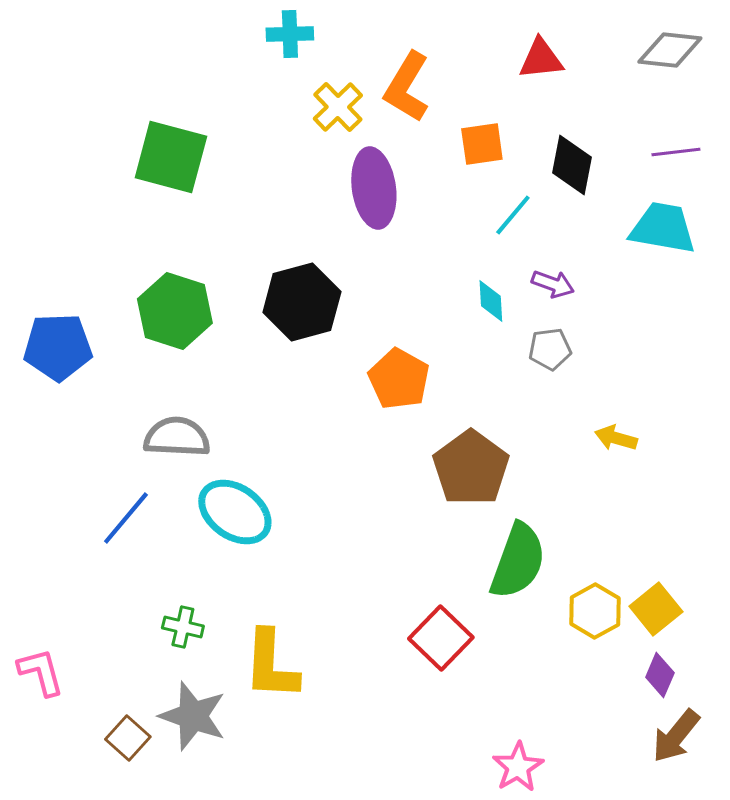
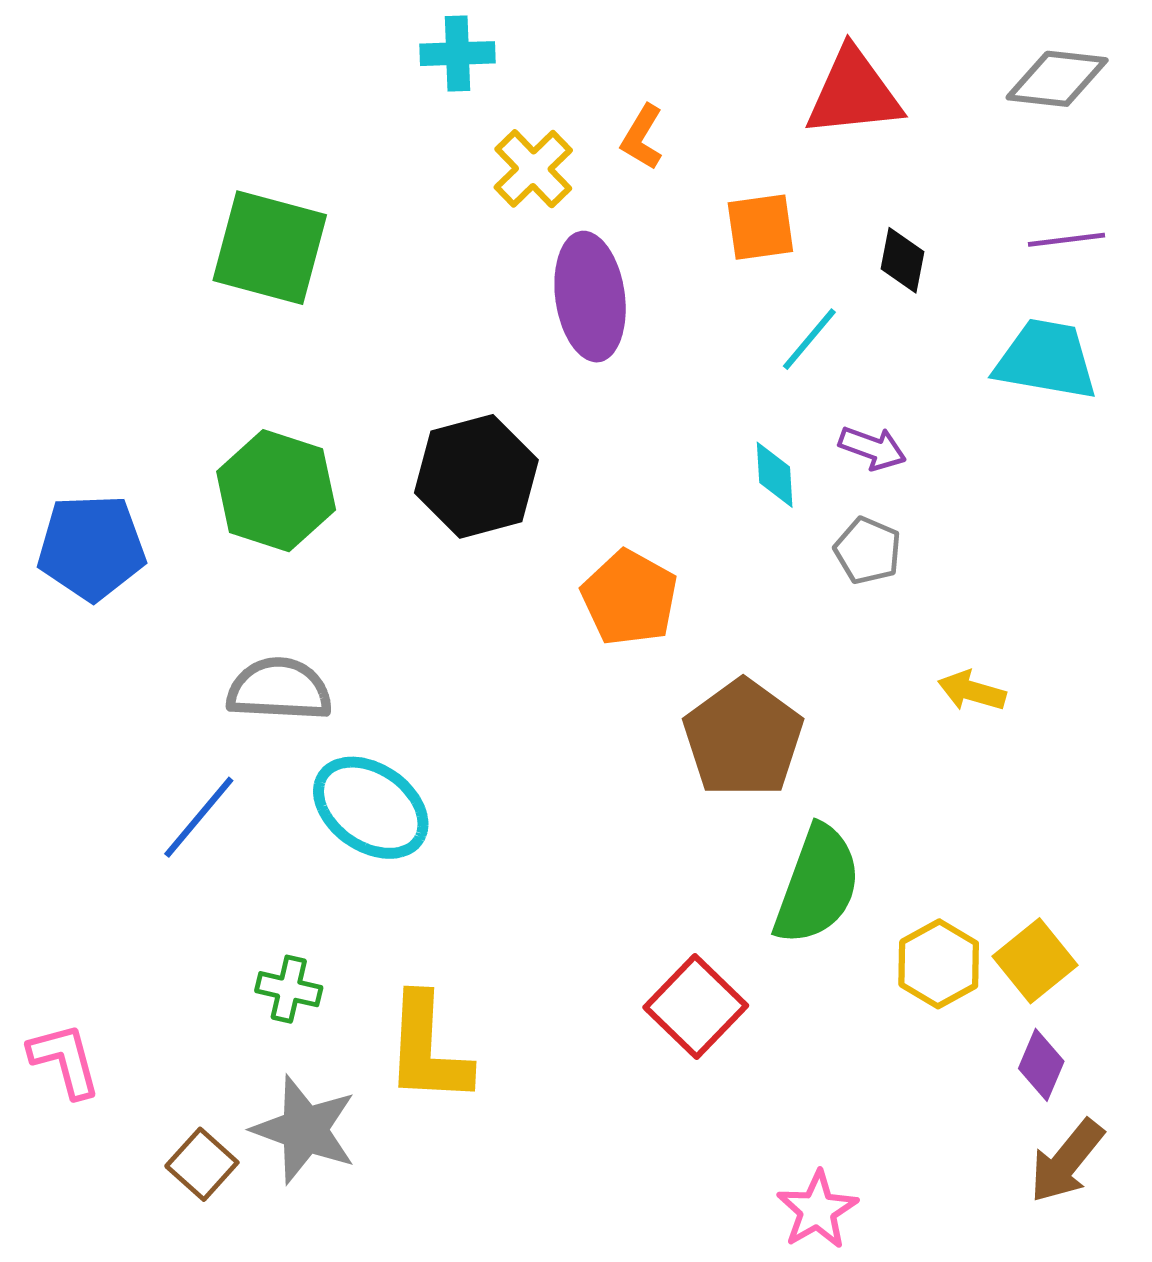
red triangle: (541, 59) -> (854, 93), size x1.4
orange L-shape: (407, 87) -> (642, 137), size x0.6
black diamond: (572, 165) -> (902, 260), size x0.7
gray pentagon: (550, 349) -> (868, 551), turned 30

